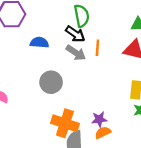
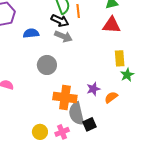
orange line: (97, 48) -> (78, 11), moved
orange semicircle: (103, 133) -> (111, 97), moved

